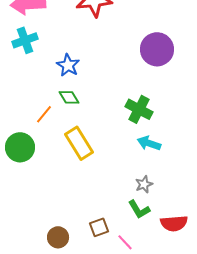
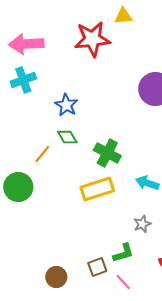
green cross: (139, 109) -> (107, 153), moved
yellow rectangle: (79, 143) -> (97, 189), moved, turned -76
green L-shape: (139, 209) -> (123, 253), moved, turned -75

